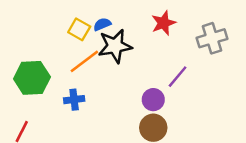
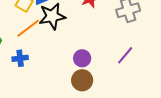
purple line: (178, 77) -> (125, 55), moved

